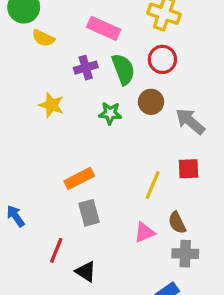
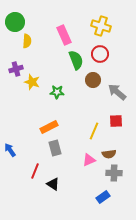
pink rectangle: (104, 28) -> (64, 35), turned 42
yellow semicircle: (43, 38) -> (27, 41), turned -112
purple cross: (86, 68) -> (16, 69), moved
green star: (110, 113) -> (57, 92), moved
brown semicircle: (177, 223) -> (109, 154), turned -72

